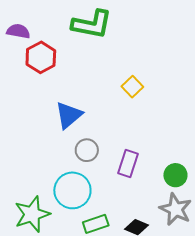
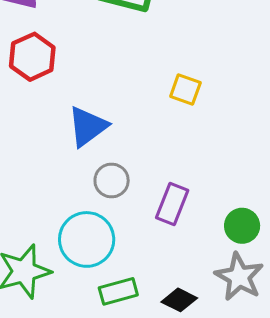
red hexagon: (41, 57) -> (32, 57), moved
yellow square: (132, 87) -> (185, 89), turned -30

